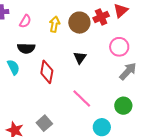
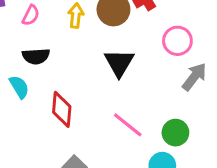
black triangle: (80, 58) -> (119, 63), size x1.5
red diamond: (47, 72) -> (62, 109), moved
green circle: (123, 106) -> (175, 133), moved

